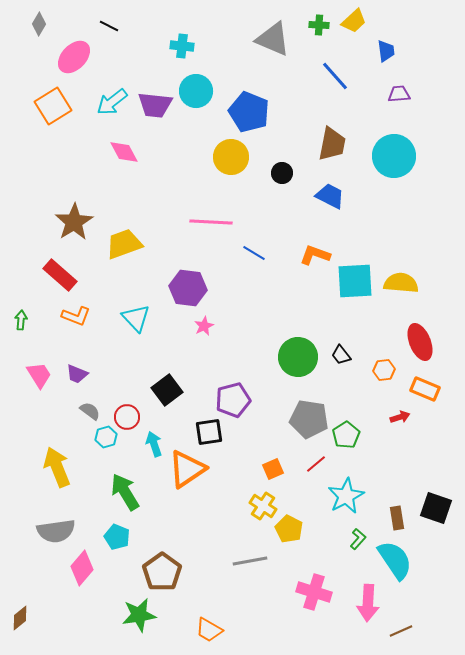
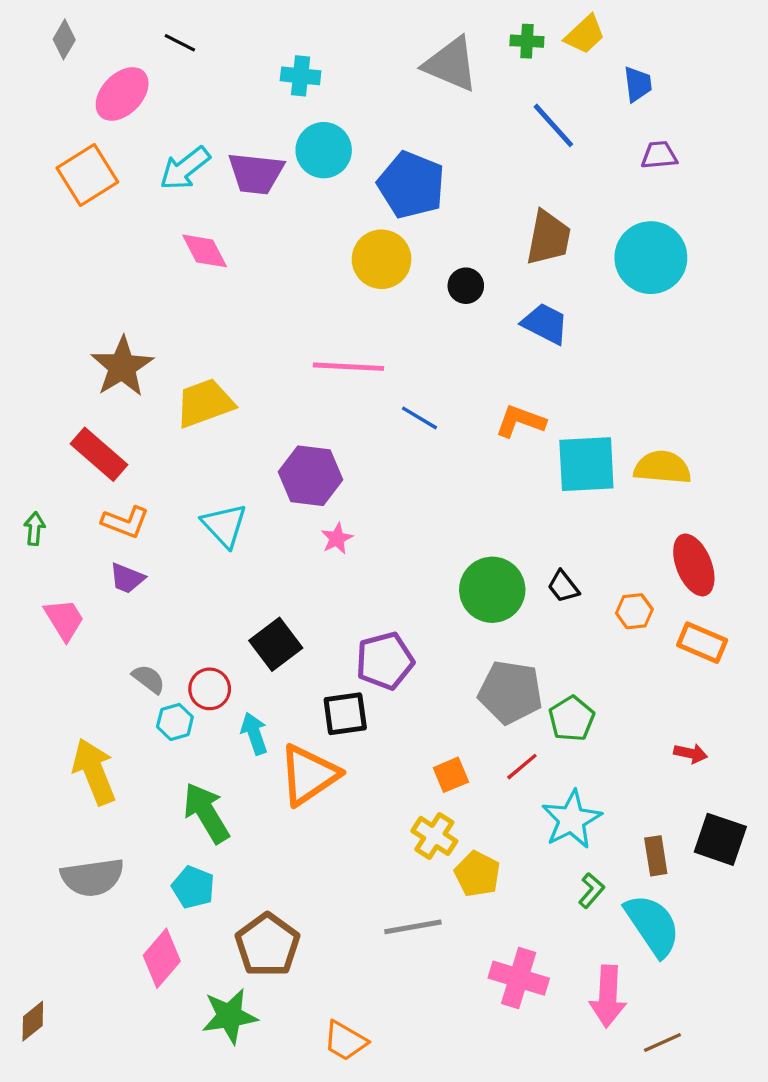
purple trapezoid: (77, 374) -> (127, 578), moved
red arrow: (400, 417) -> (691, 753), moved, turned 30
pink diamond: (82, 568) -> (162, 958), moved

